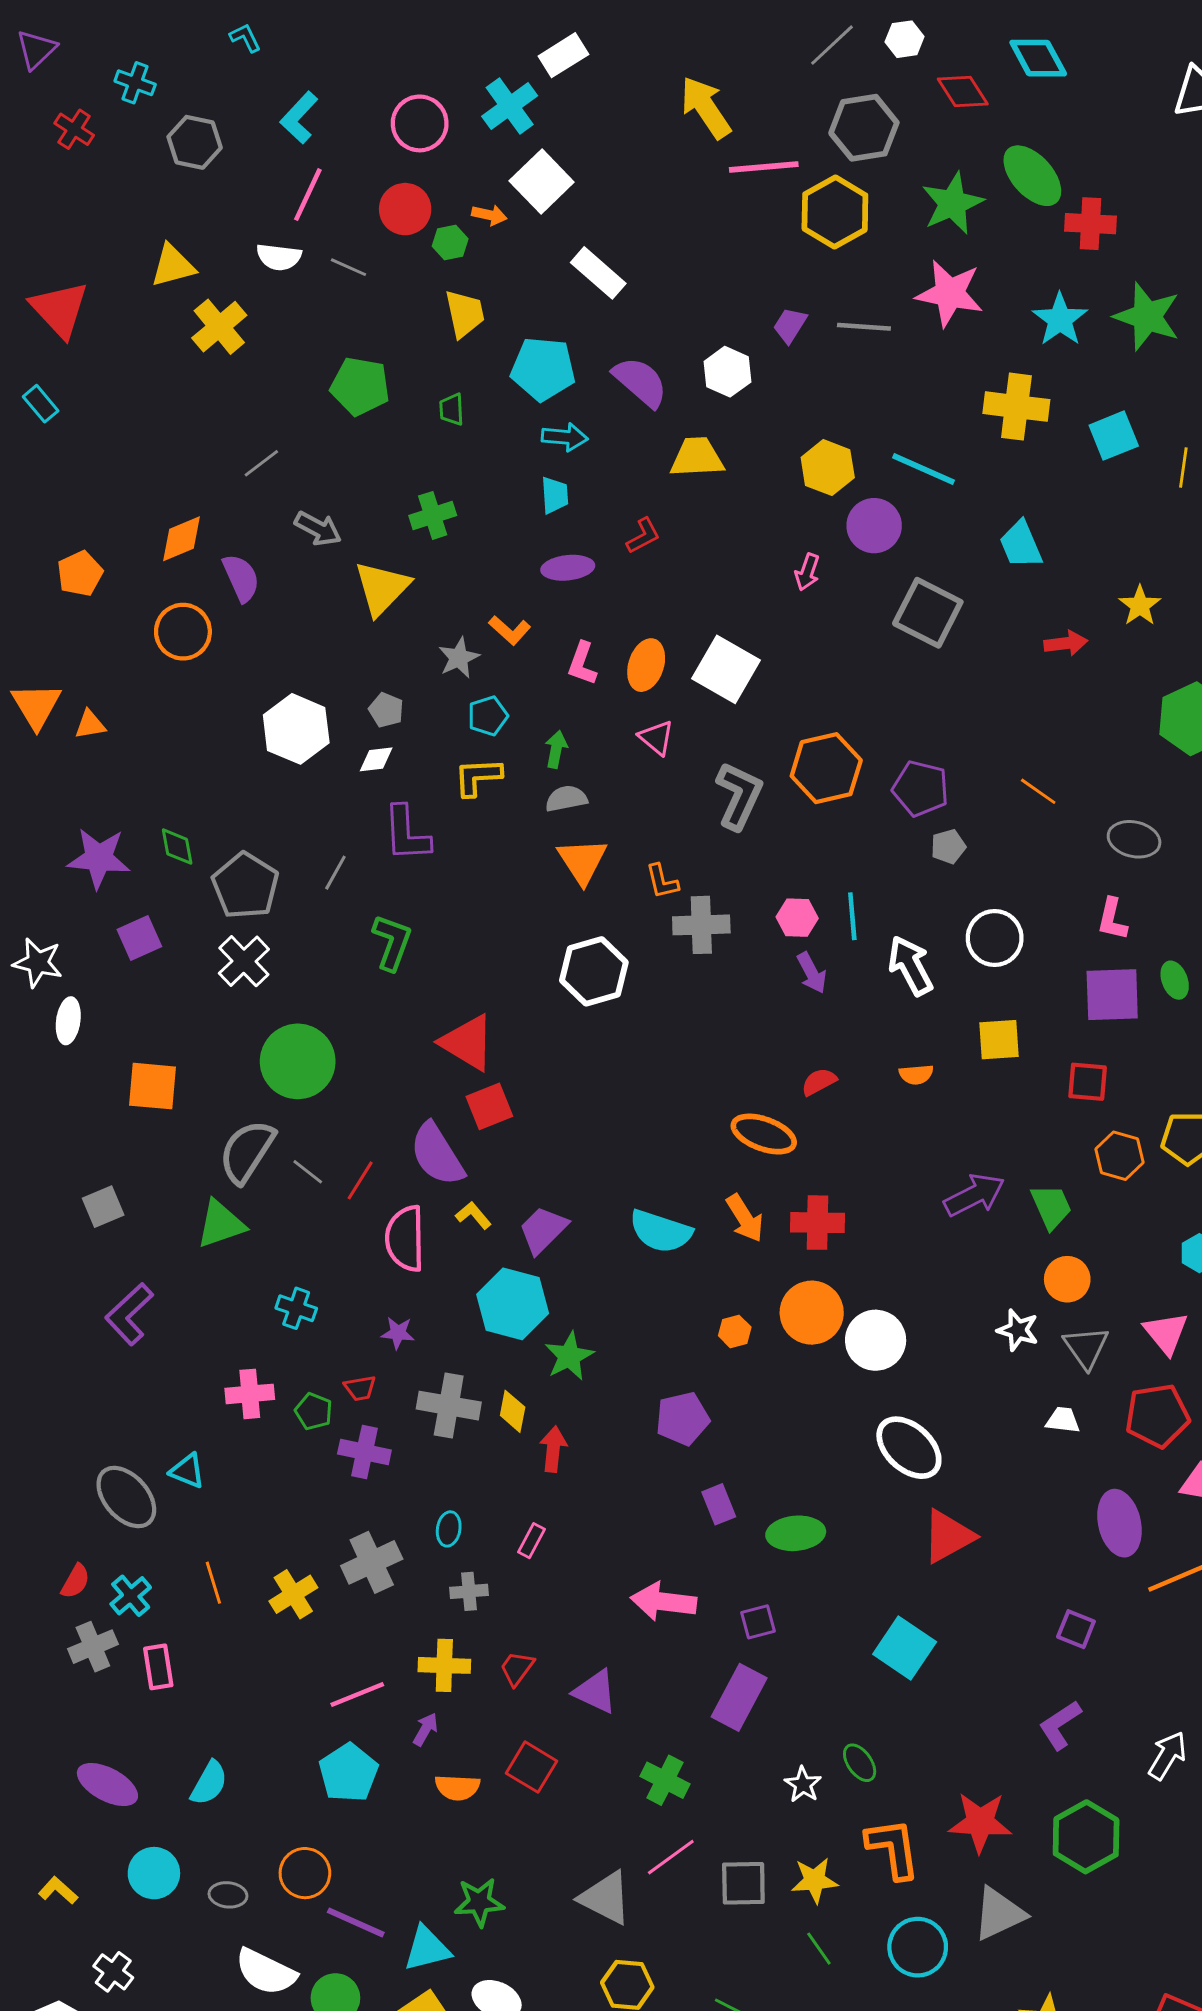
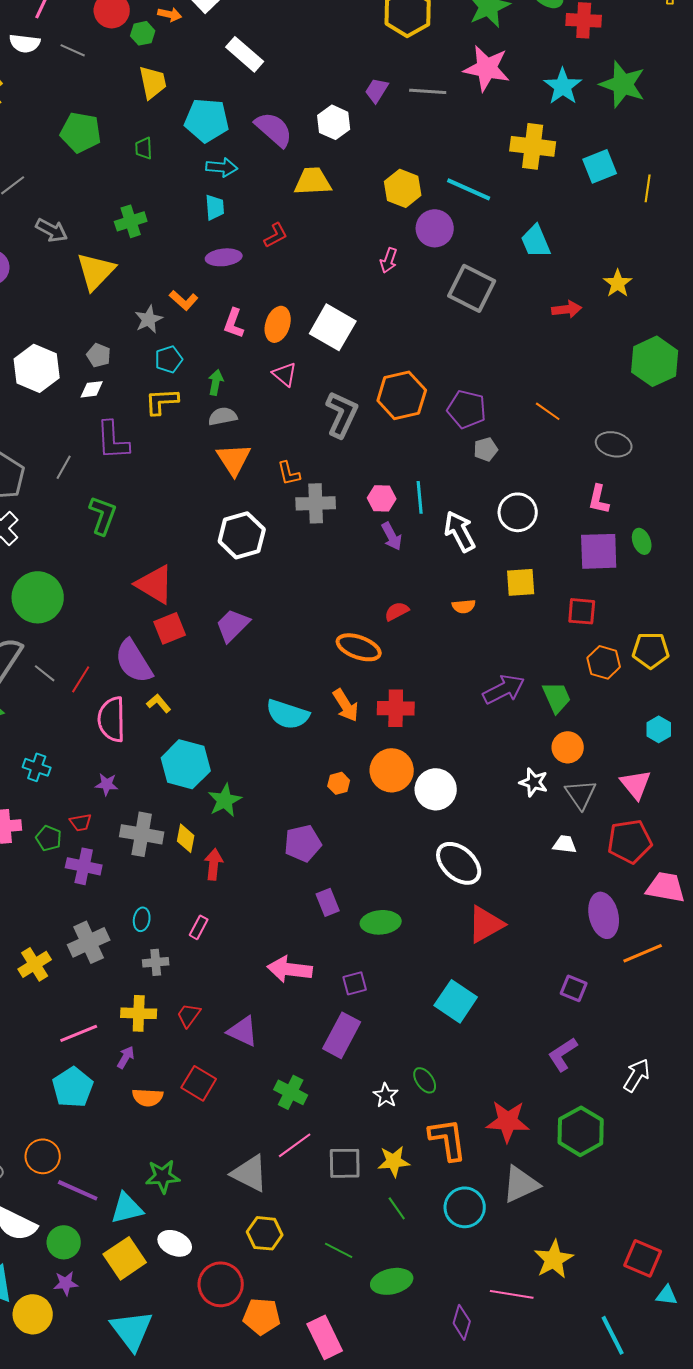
purple trapezoid: (543, 1230) -> (233, 625), moved

